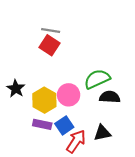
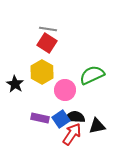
black semicircle: (110, 97) -> (75, 117), moved
yellow hexagon: (44, 100) -> (42, 72), moved

